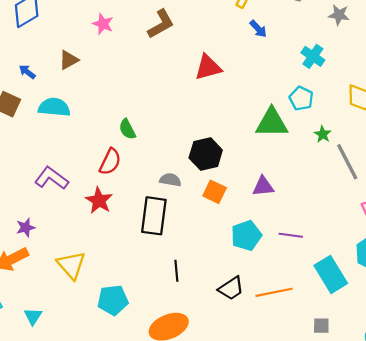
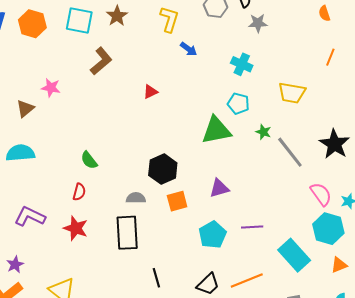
pink star: (103, 24) -> (51, 88), moved
red triangle: (208, 67) -> (150, 92), size x0.6
red semicircle: (110, 162) -> (79, 192), size x0.7
orange square: (215, 192) -> (177, 201), turned -30

